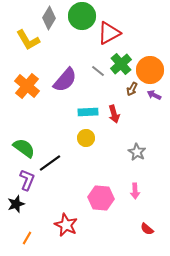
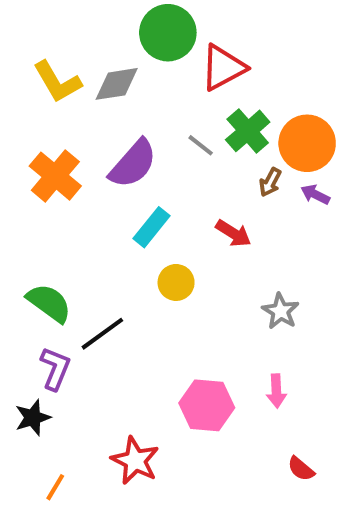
gray diamond: (49, 18) -> (117, 84), moved, turned 50
cyan rectangle: (88, 112) -> (151, 227), moved, turned -48
red arrow: (114, 114) -> (233, 233), turned -42

